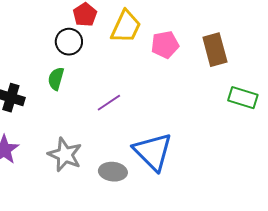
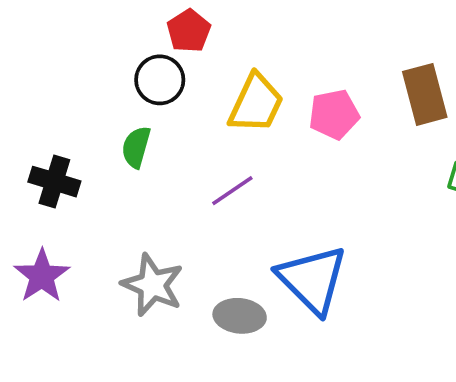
yellow trapezoid: (126, 27) -> (256, 103), moved
pink pentagon: (165, 45) -> (334, 114), moved

